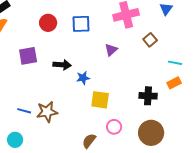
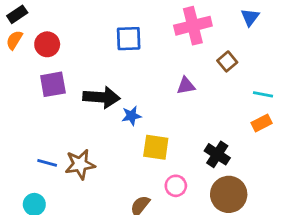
red circle: (48, 23) -> (47, 44), moved
purple triangle: (111, 50) -> (186, 86), moved, turned 32
black arrow: (62, 65) -> (101, 97), size x1.4
black cross: (148, 96) -> (217, 154), moved, turned 30

